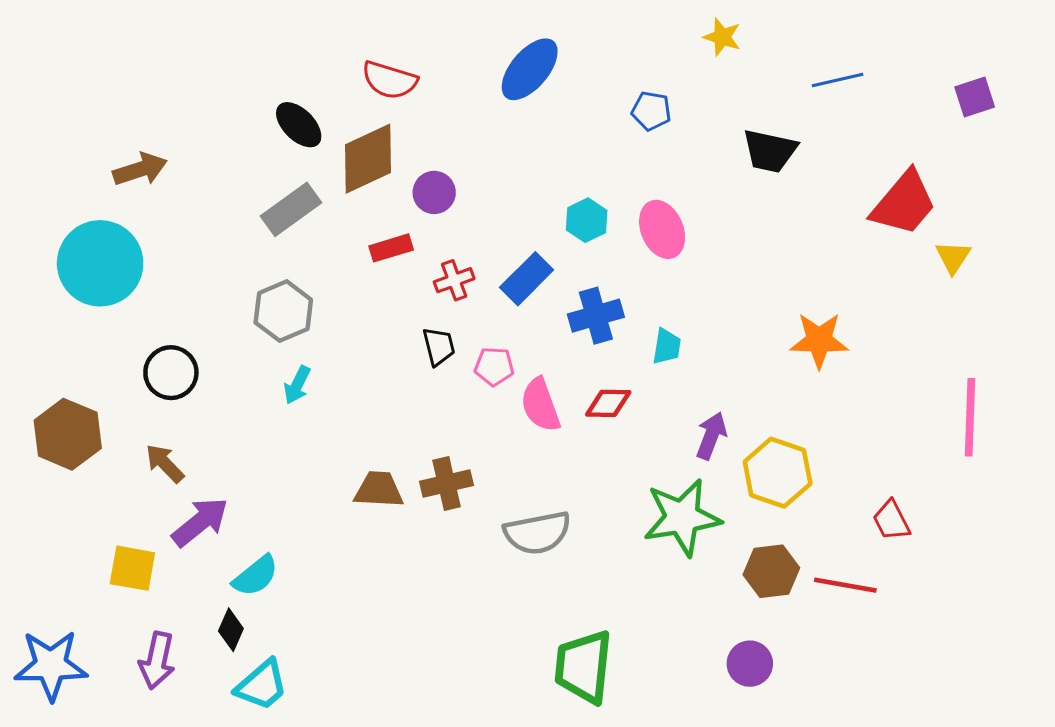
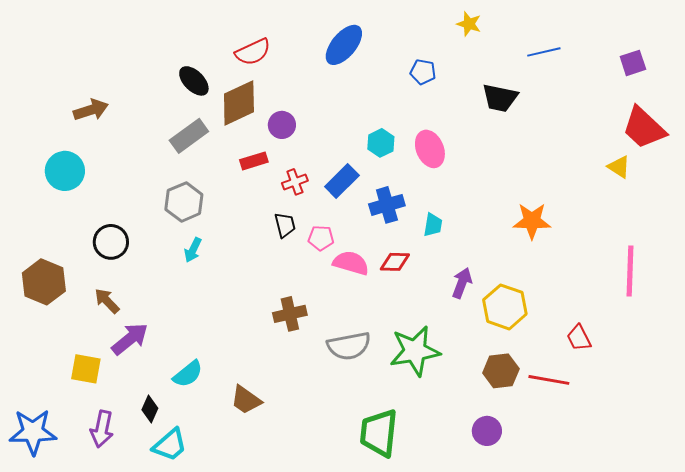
red semicircle: (390, 80) -> (253, 52), turned -42
red trapezoid: (904, 203) -> (644, 128), moved, turned 93
yellow triangle: (953, 257) -> (619, 167), turned -30
cyan circle: (100, 263) -> (65, 171), size x0.7
pink semicircle: (540, 405) -> (351, 263), turned 126
brown trapezoid: (379, 490) -> (246, 400), moved, turned -148
green star: (682, 517) -> (415, 351), moved
cyan semicircle: (256, 576) -> (188, 374), moved

